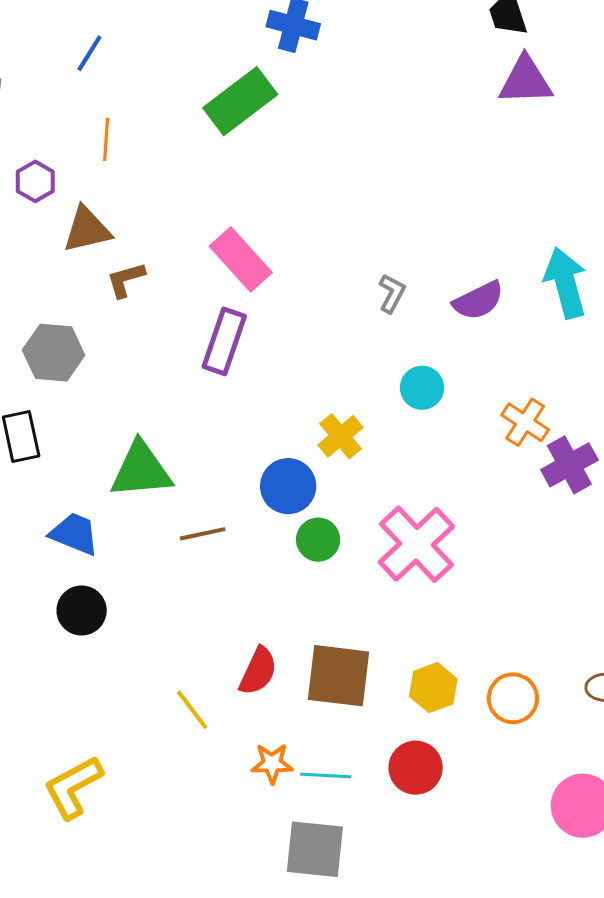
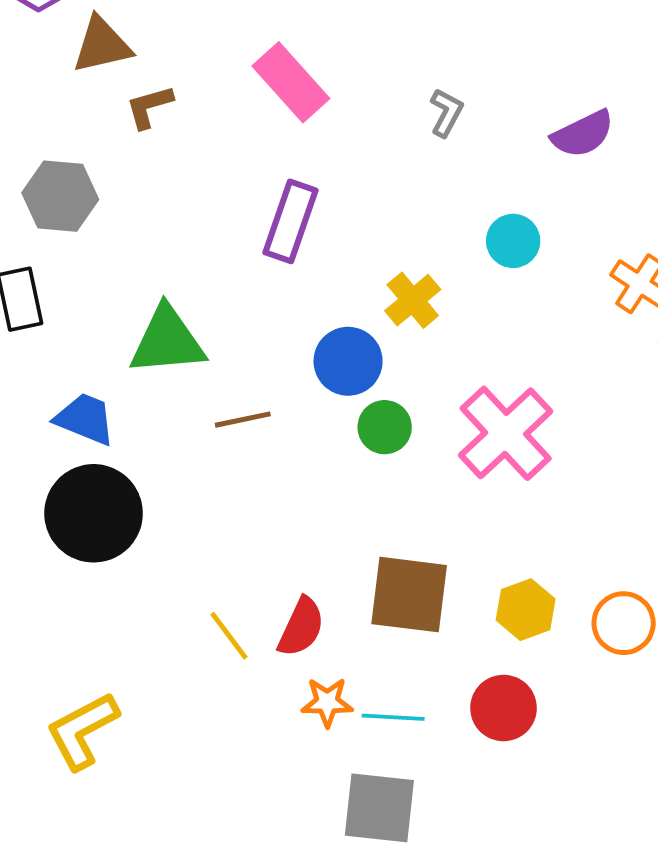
gray L-shape: (392, 293) -> (446, 113), moved
purple rectangle: (224, 341) -> (291, 221), moved
black circle: (82, 610) -> (94, 513), size x1.6
red semicircle: (258, 671) -> (301, 627), moved

